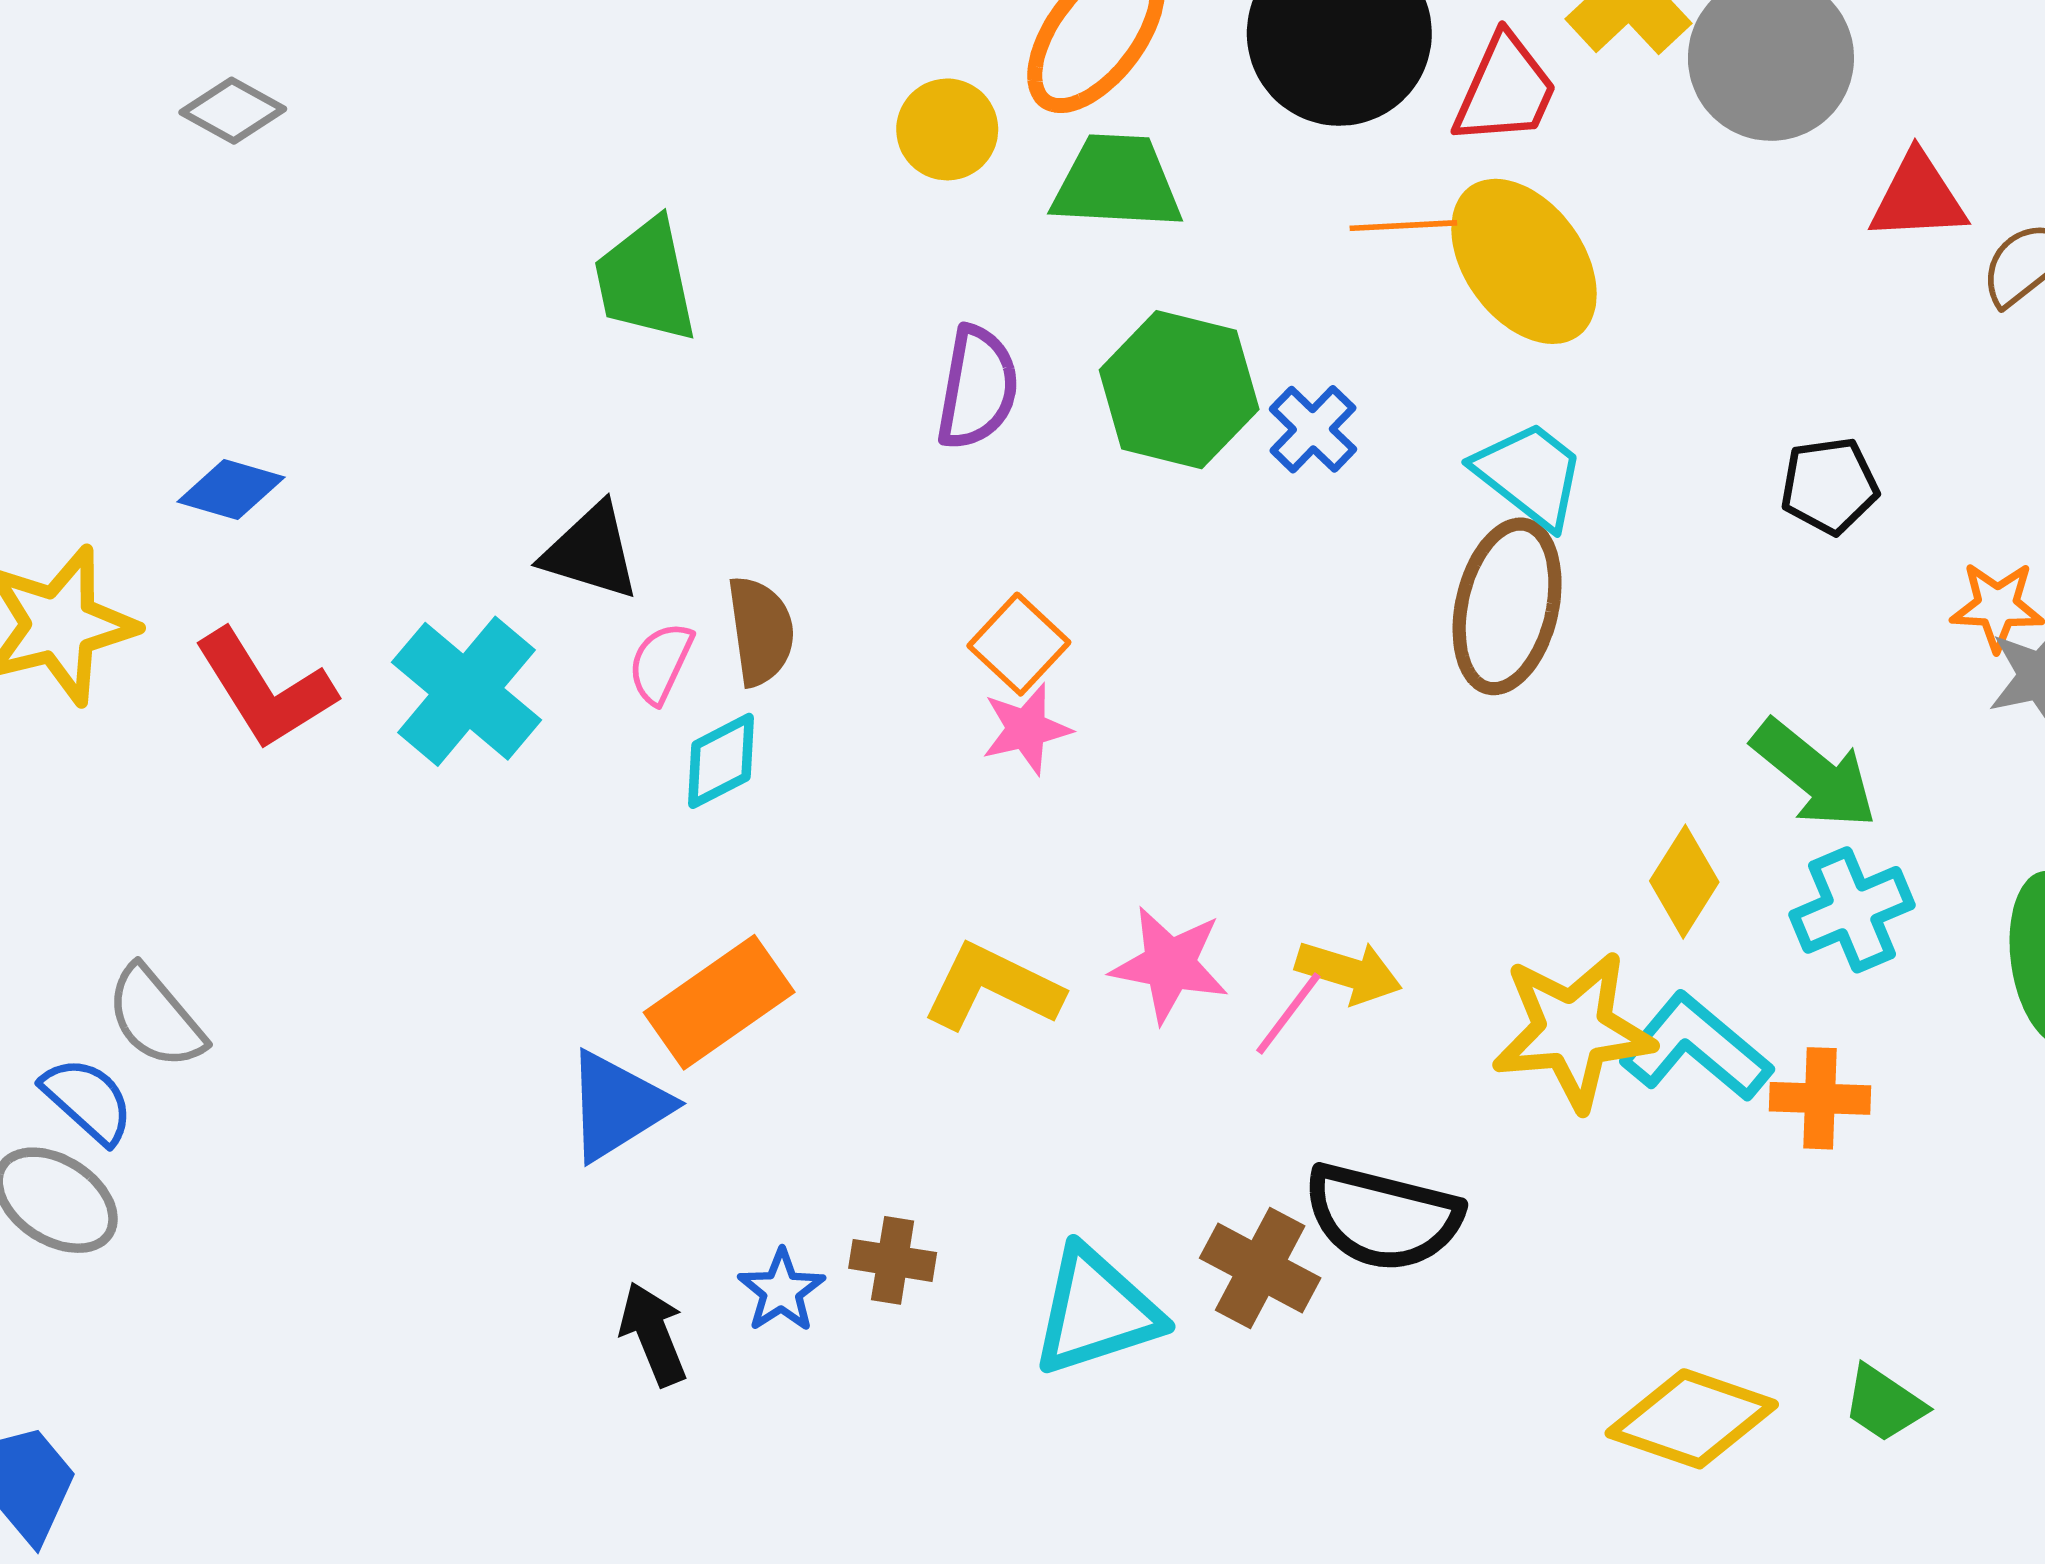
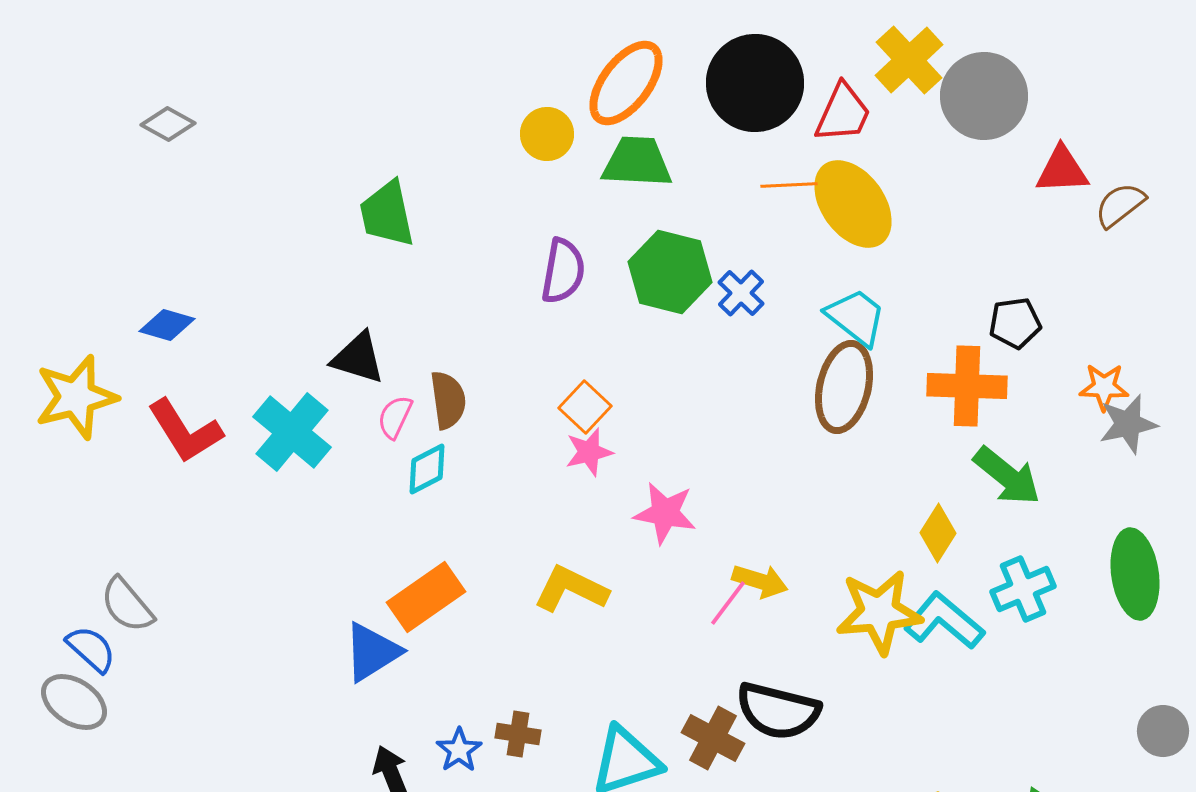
cyan cross: (1852, 910) -> (1023, 589), moved
pink star: (1170, 965) -> (665, 513), moved
orange cross: (1820, 1098) -> (967, 386), moved, size x1.5

